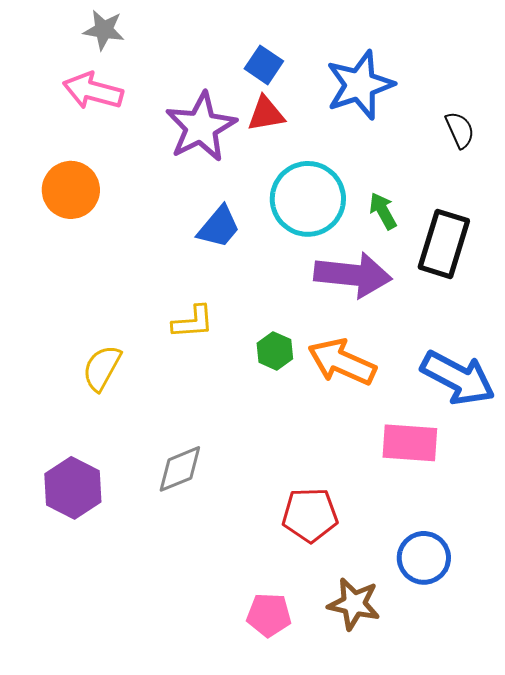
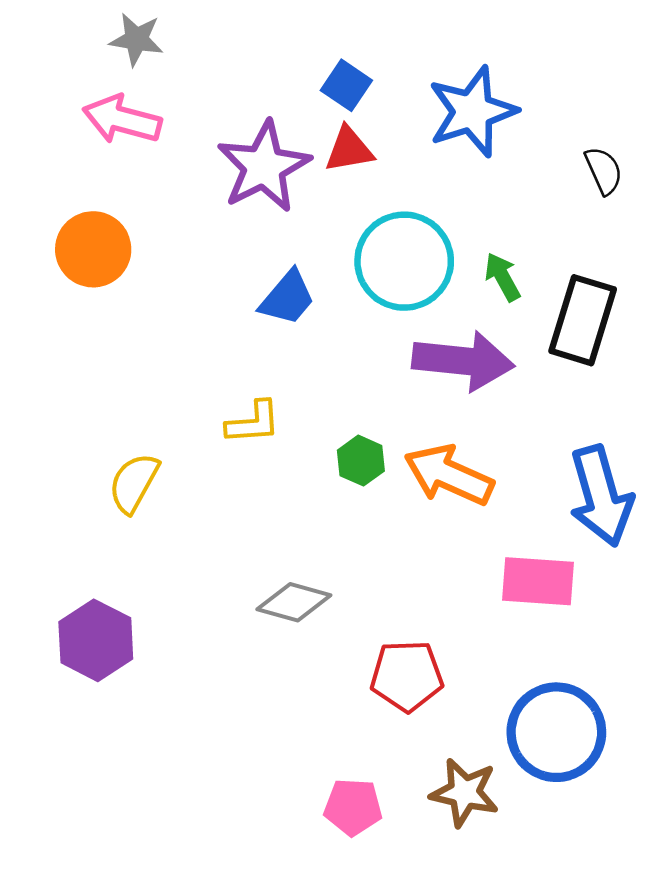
blue arrow: (458, 378) -> (601, 496), turned 46
gray diamond: (180, 469) -> (294, 602), moved, turned 38
blue circle: (424, 558) -> (556, 732), size x1.4

